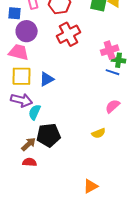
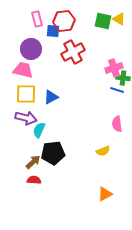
blue square: (15, 13) -> (53, 31), moved
pink semicircle: (113, 106) -> (117, 124), turned -56
orange triangle: (91, 186) -> (105, 194), moved

